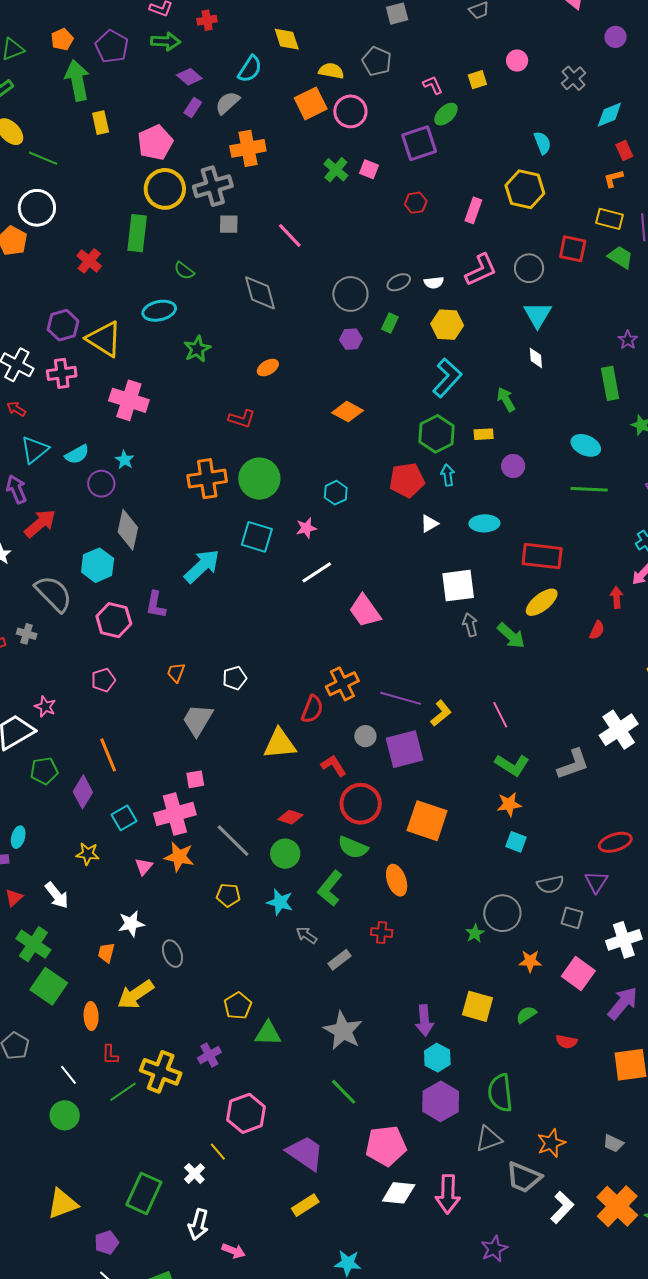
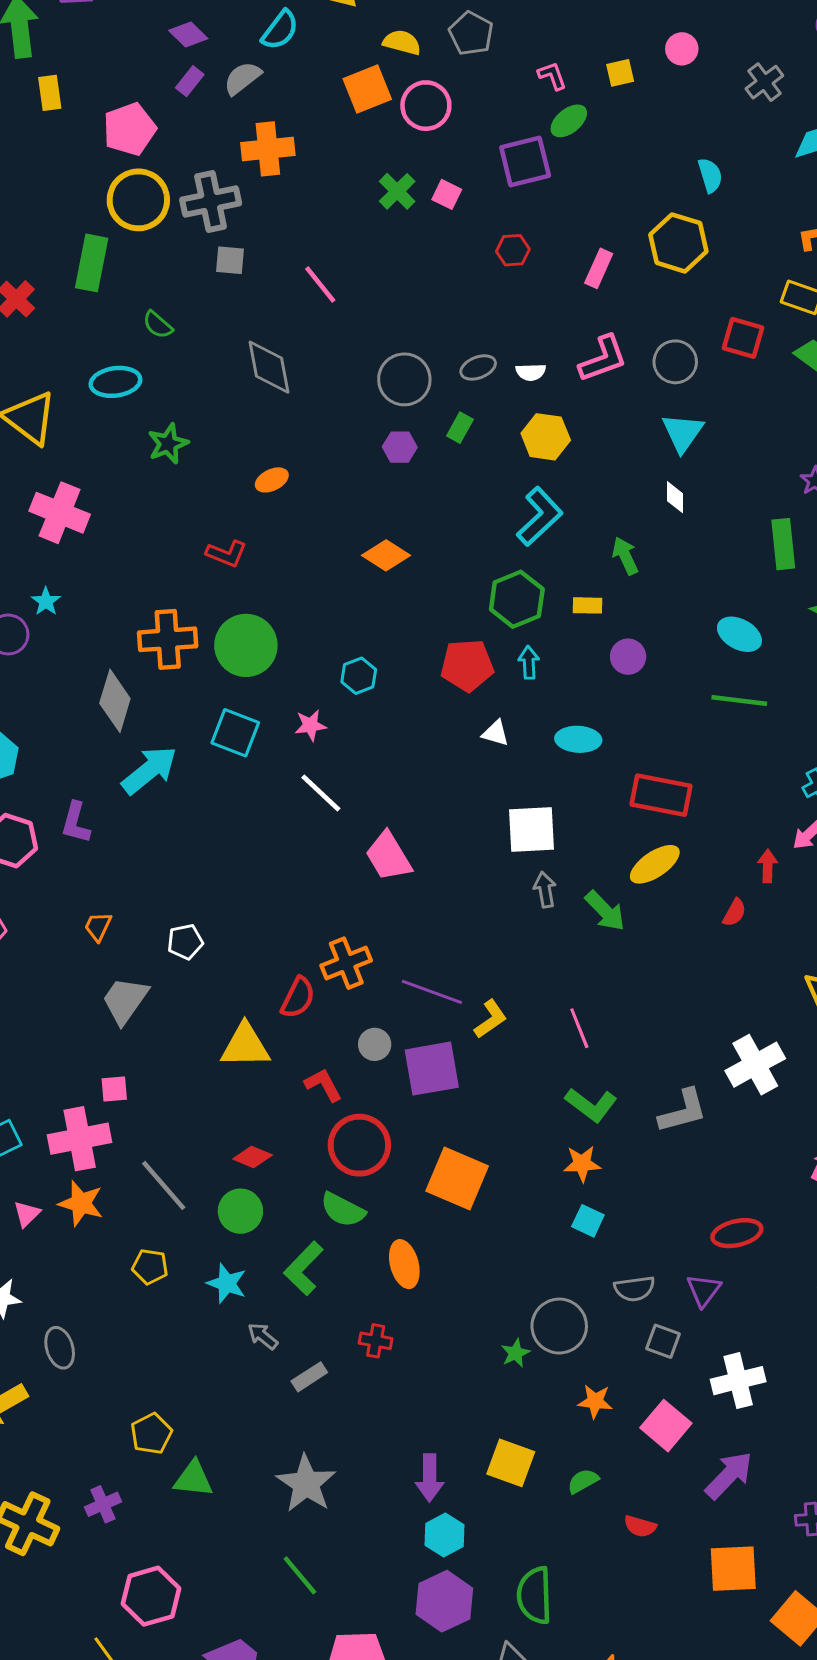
white triangle: (429, 524) -> (496, 733), turned 42
gray diamond: (128, 530) -> (115, 701), moved
white line: (317, 572) -> (321, 793), turned 72

